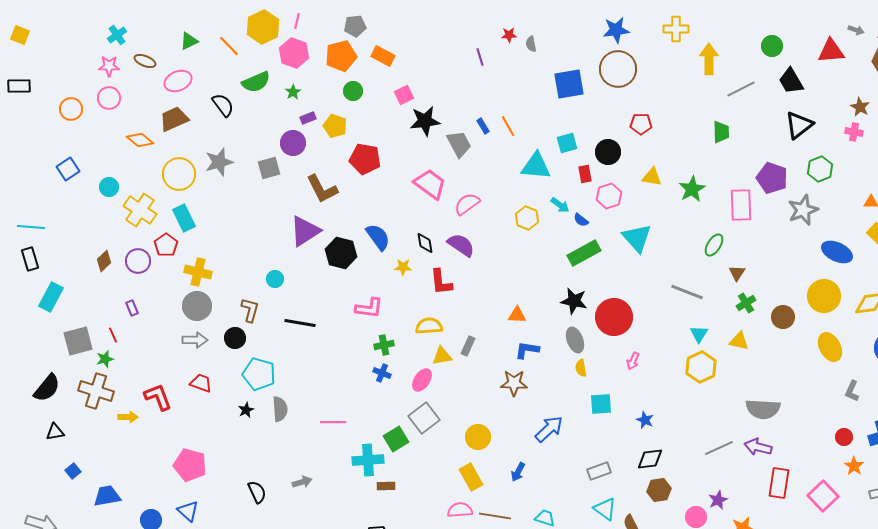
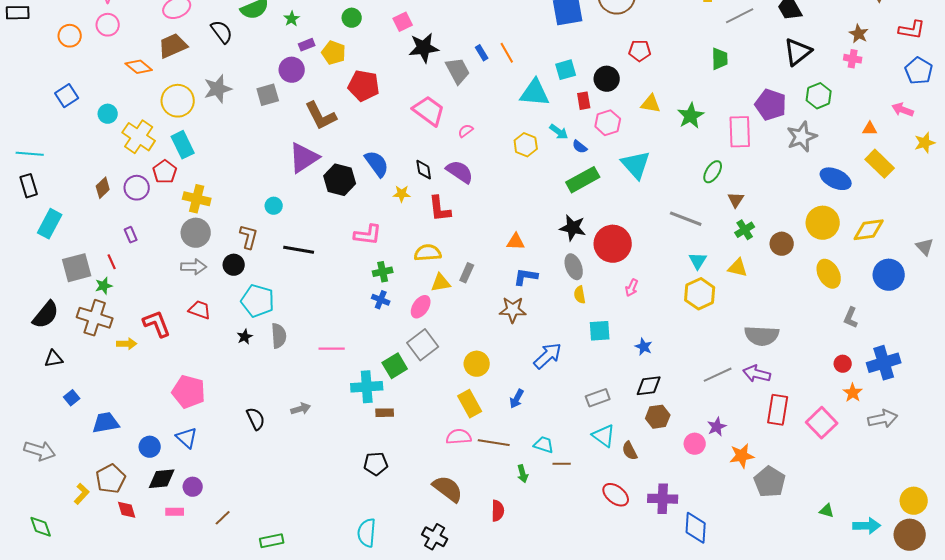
pink semicircle: (467, 204) -> (466, 131), size x0.6

